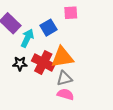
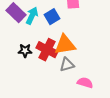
cyan arrow: (27, 38) -> (32, 16), moved
pink semicircle: (65, 94) -> (85, 83), moved

